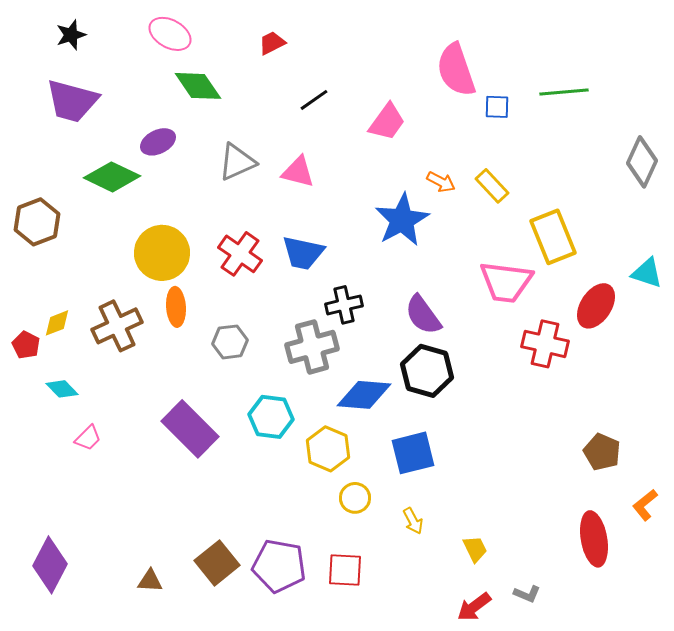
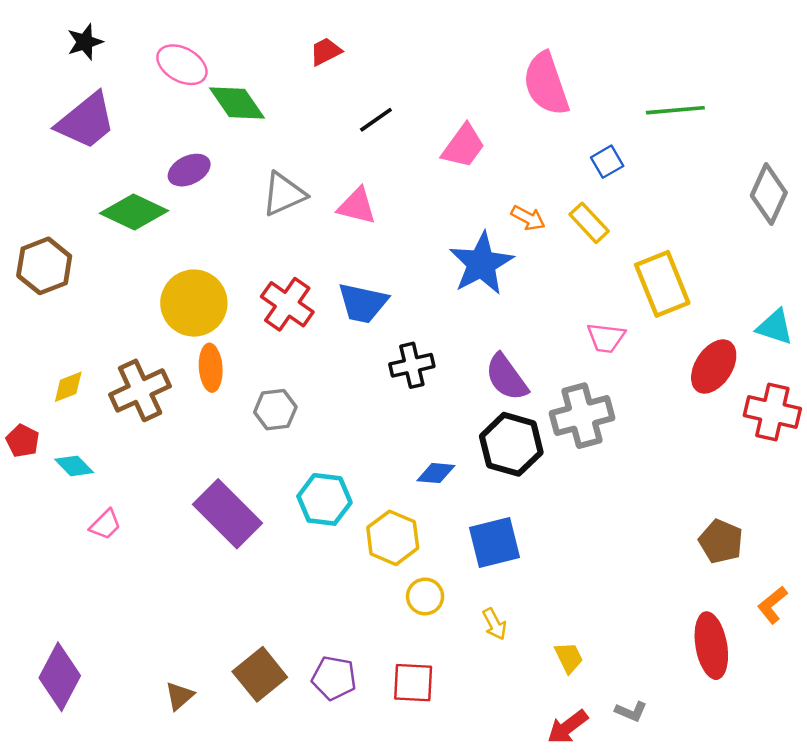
pink ellipse: (170, 34) -> (182, 65), moved
purple trapezoid: (72, 101) -> (86, 121), turned -54
blue square: (497, 107) -> (607, 162), moved, turned -32
pink trapezoid: (506, 282) -> (606, 338), size x0.6
red cross: (545, 344) -> (772, 412), moved
red pentagon: (26, 345) -> (23, 441), moved
gray cross: (312, 347) -> (582, 416), moved
blue diamond: (364, 395) -> (436, 473), size x0.6
purple pentagon: (279, 566) -> (334, 678), size x0.7
brown triangle: (150, 581) -> (180, 696), turned -44

